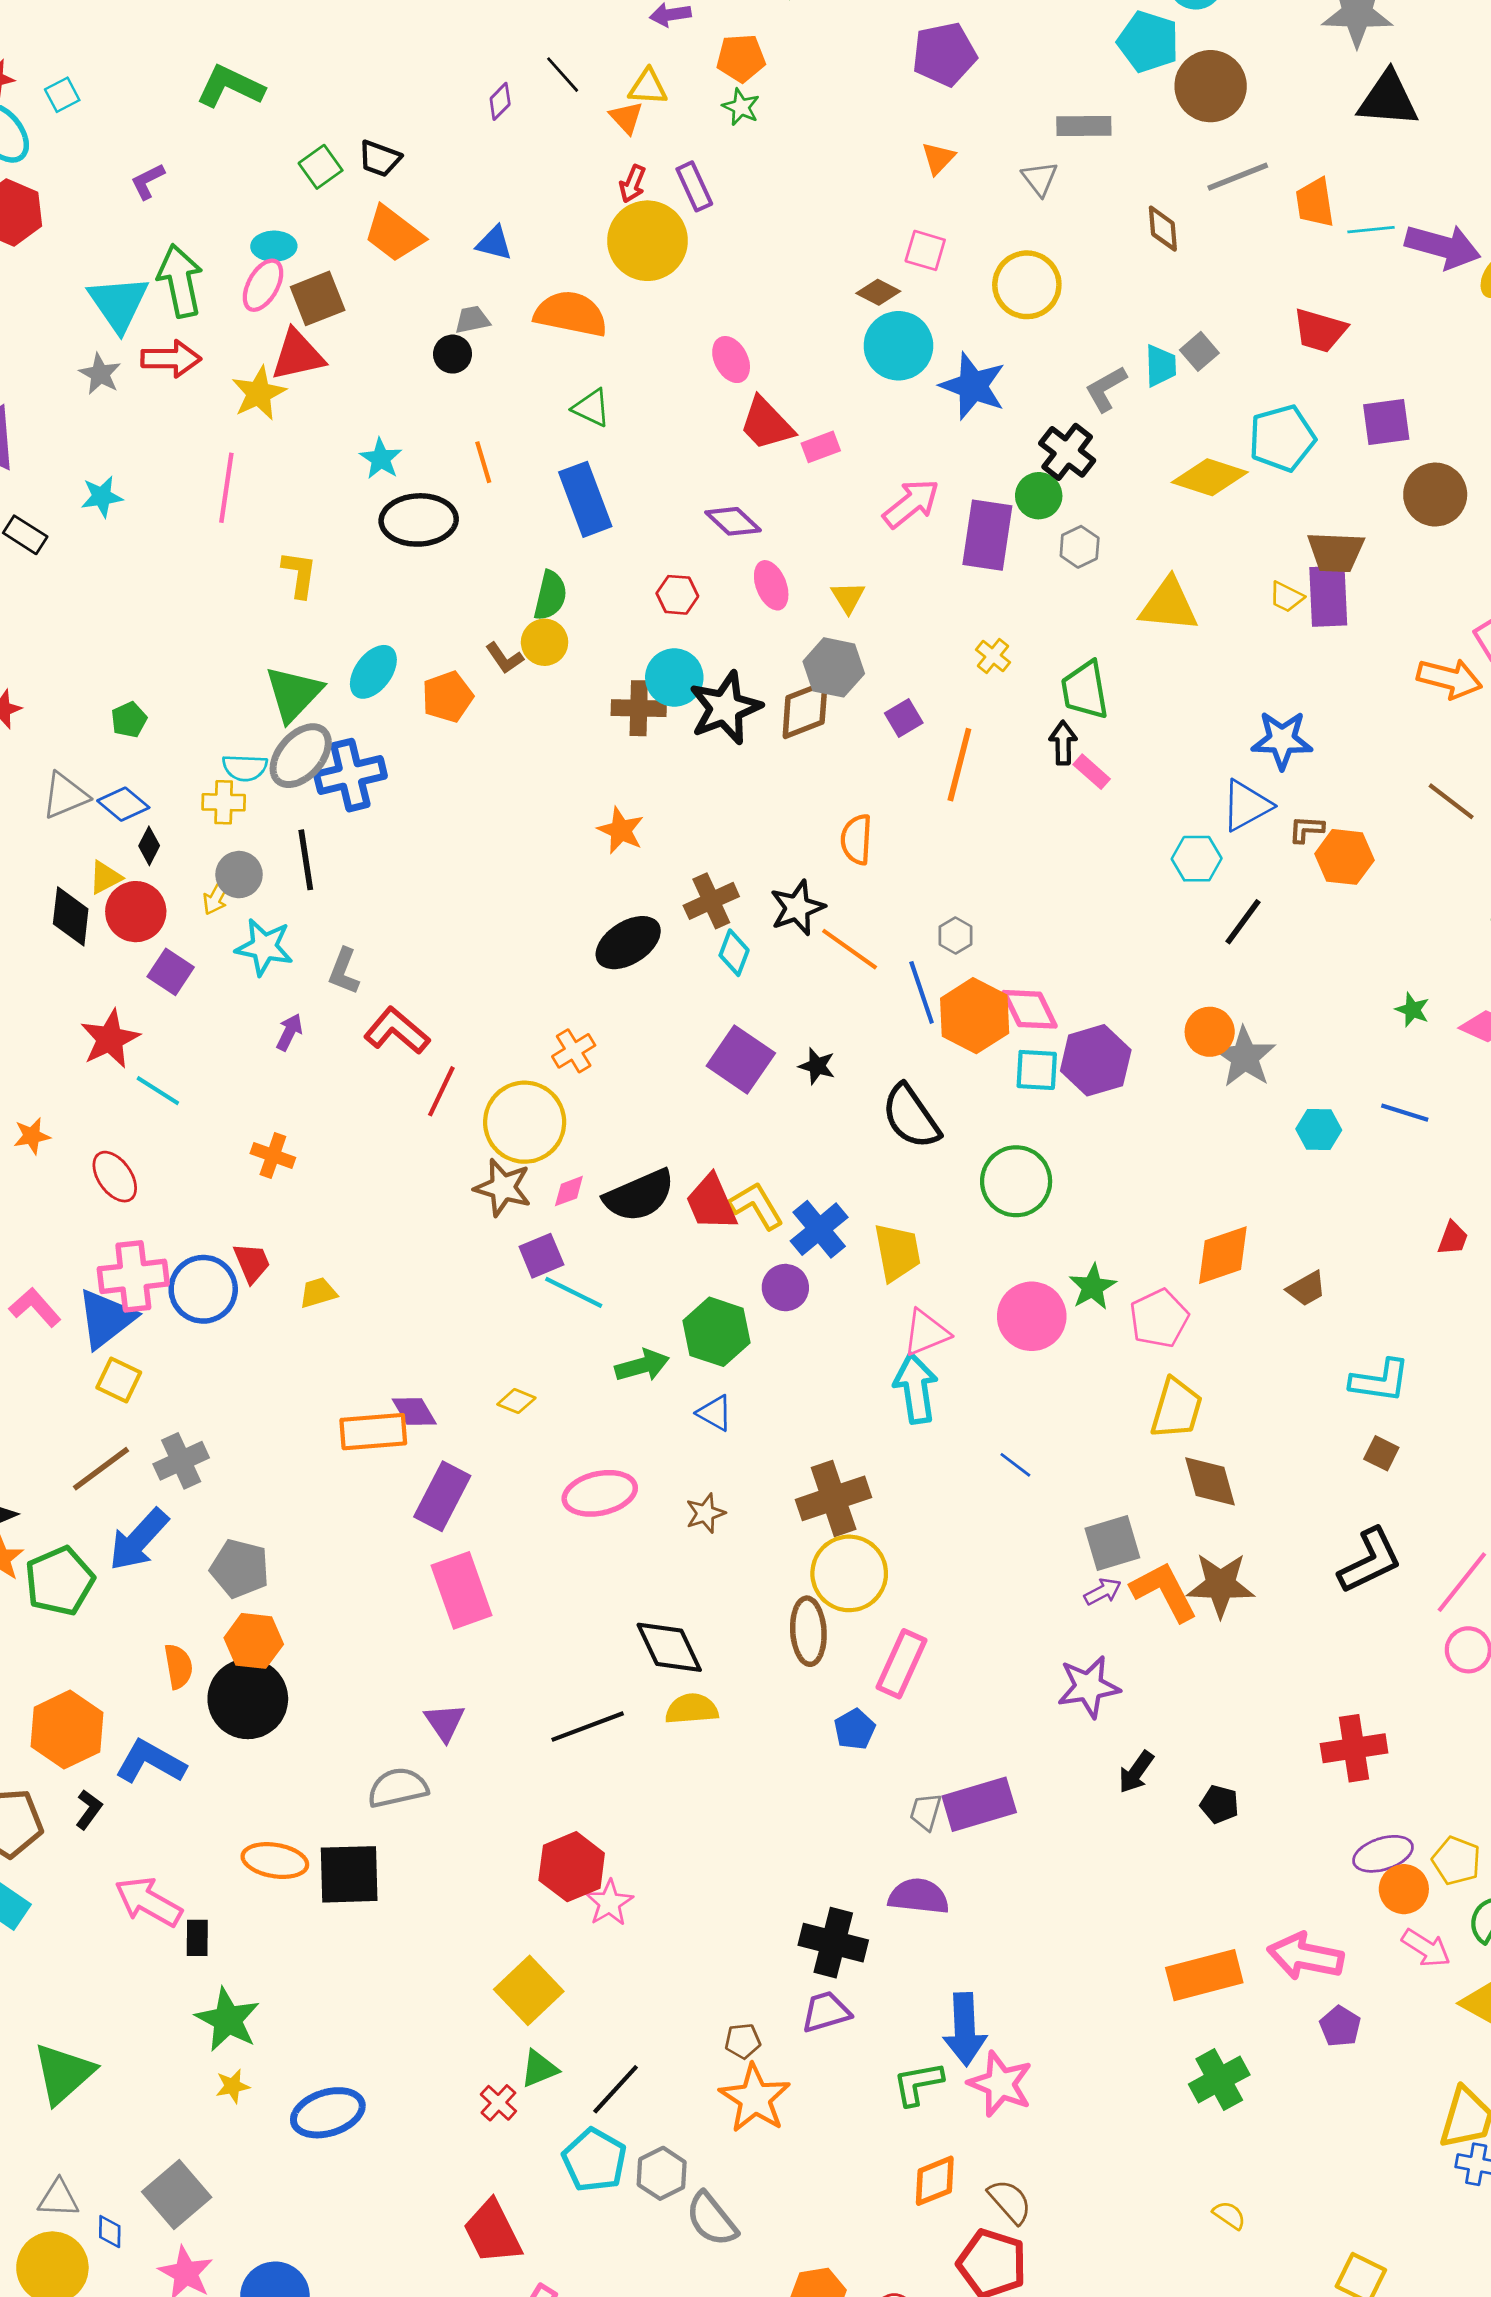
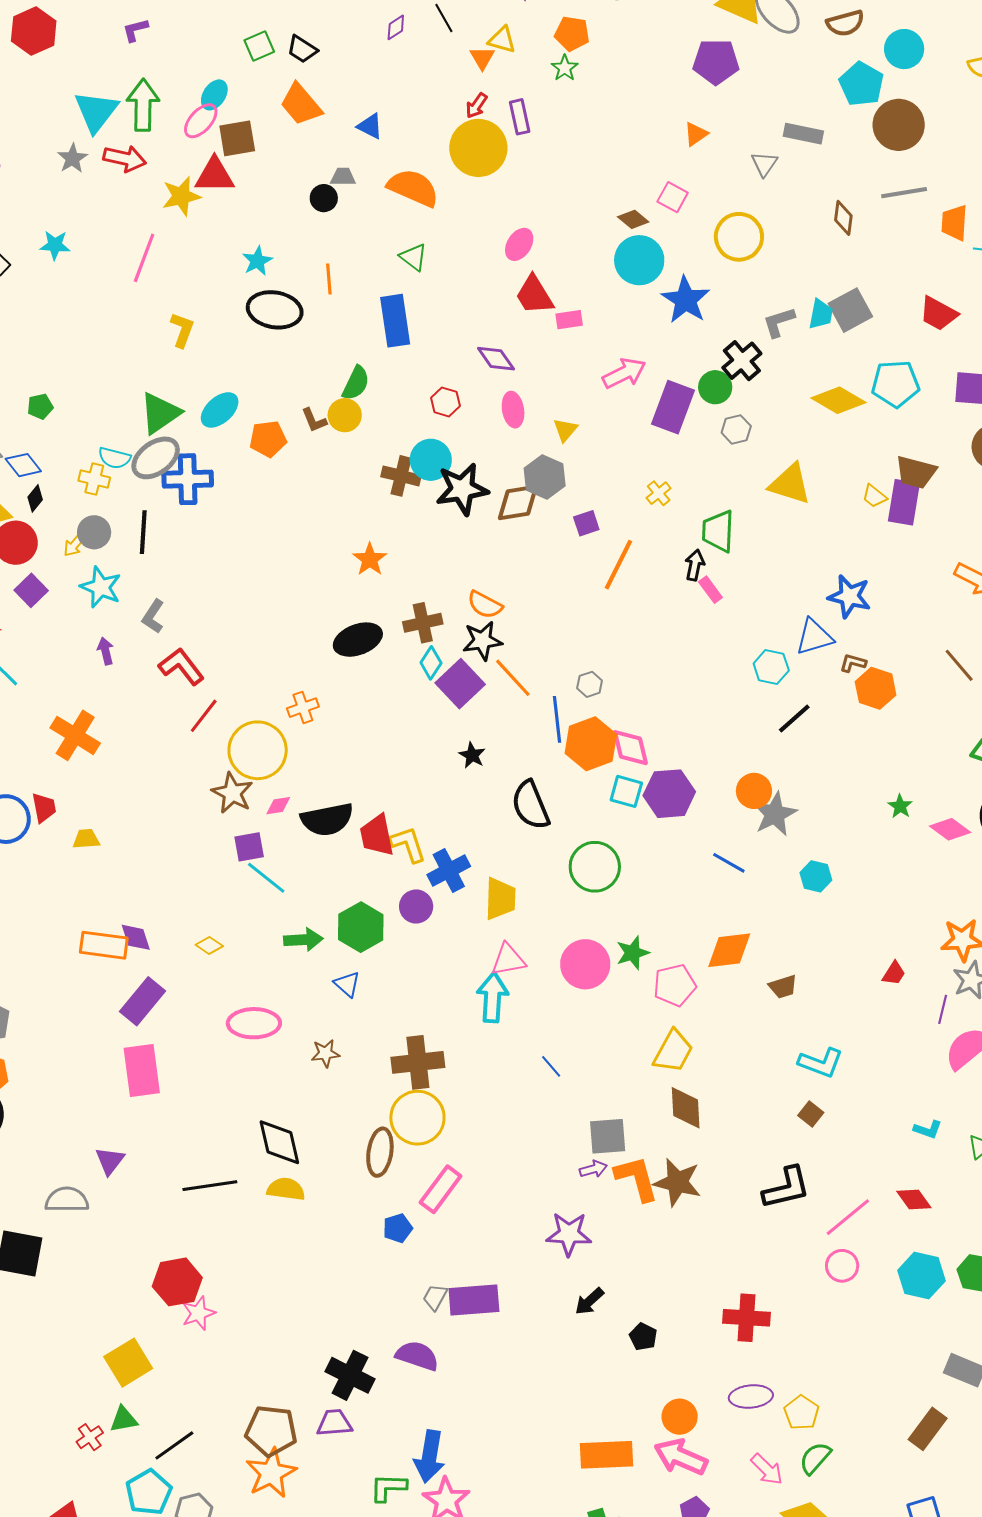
cyan ellipse: (274, 246) -> (214, 95), turned -68
gray square: (1199, 351) -> (850, 310), size x1.6
pink ellipse: (731, 360) -> (519, 244), turned 48
orange semicircle: (856, 839) -> (485, 605), moved, turned -78
purple arrow: (289, 1032) -> (106, 651), turned -52
purple square: (741, 1059) -> (460, 684), moved
blue line: (1405, 1113) -> (729, 863), moved
orange cross: (273, 1156) -> (75, 735), size x1.6
orange circle: (1404, 1889) -> (680, 1417), moved
brown pentagon: (743, 2041) -> (271, 1431), size x2.0

